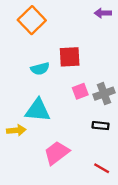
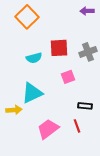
gray cross: (104, 94) -> (88, 52), moved
cyan triangle: (38, 110) -> (32, 93), turned -30
red line: (102, 168) -> (77, 126), moved, turned 40

